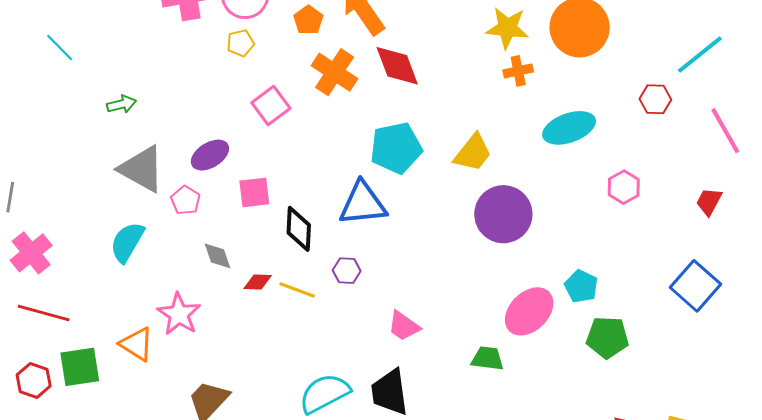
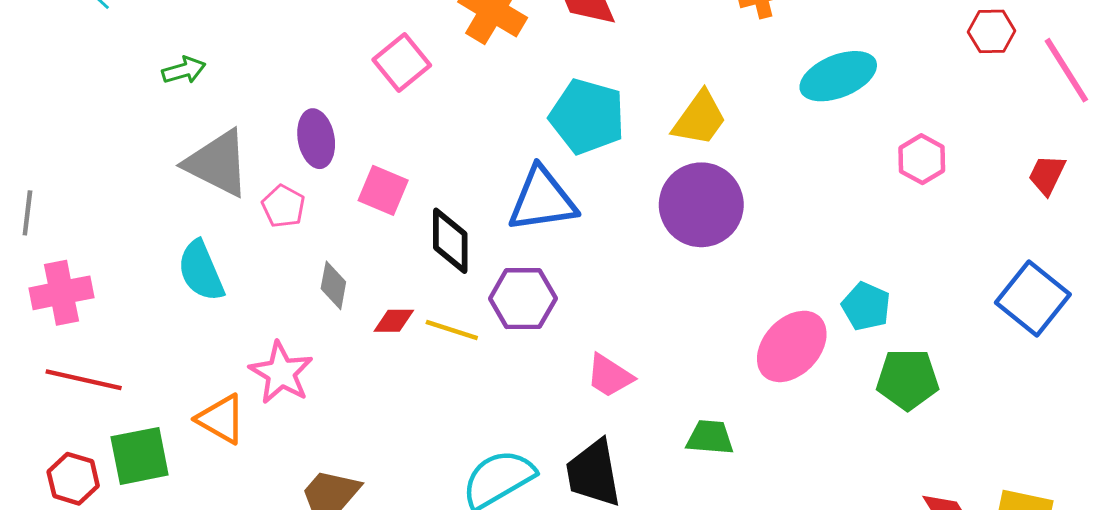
red hexagon: (655, 99) -> (992, 31), moved
cyan pentagon: (396, 148) -> (587, 116), turned 30
purple ellipse: (210, 155) -> (316, 139), turned -66
pink square: (254, 192) -> (383, 190), turned 32
purple circle: (503, 214) -> (701, 205), moved
cyan semicircle: (127, 242) -> (201, 271), turned -51
pink cross: (31, 253) -> (61, 293), turned 30
gray diamond: (217, 256) -> (333, 285), turned 32
purple hexagon: (347, 271) -> (523, 299), size x1.6
green trapezoid: (488, 358) -> (710, 437), moved

